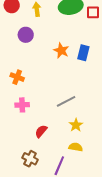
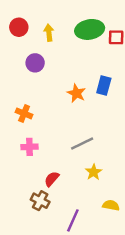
orange star: (61, 51) -> (76, 93), moved
yellow semicircle: (76, 147) -> (111, 205), moved
brown cross: (30, 159) -> (40, 201), moved

